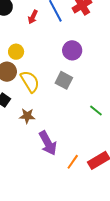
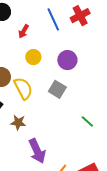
red arrow: (33, 17) -> (24, 31), moved
yellow circle: (16, 52) -> (33, 57), moved

